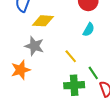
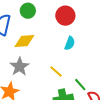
gray star: (34, 46) -> (19, 67), turned 30

